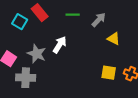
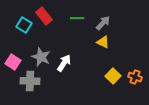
yellow triangle: (114, 39) -> (103, 42), moved
white arrow: (60, 45) -> (64, 63), moved
yellow square: (109, 73) -> (113, 76), turned 35

